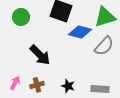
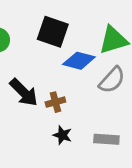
brown cross: (37, 85) -> (55, 102), moved

